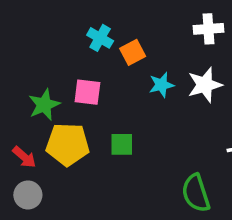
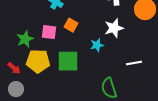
orange square: (133, 52) -> (71, 25), moved, turned -32
cyan star: (161, 85) -> (97, 45), moved
green square: (122, 144) -> (68, 61), size x1.6

